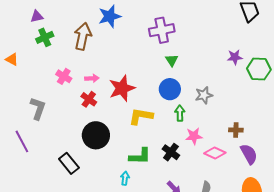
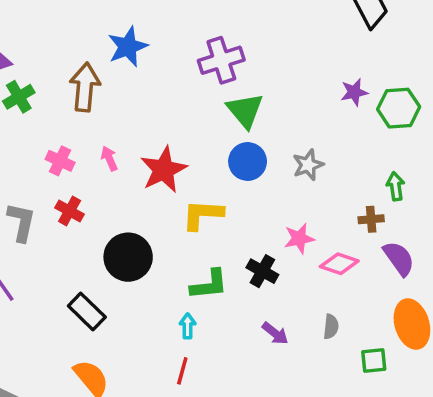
green triangle: (172, 60) -> (245, 110), size x1.6
pink arrow: (92, 78) -> (109, 159), turned -104
red cross: (89, 99) -> (70, 211), moved
green arrow: (180, 113) -> (396, 186), moved

